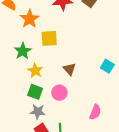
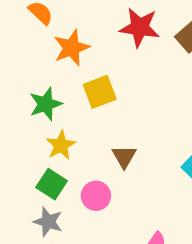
yellow square: (49, 38) -> (100, 92), turned -30

